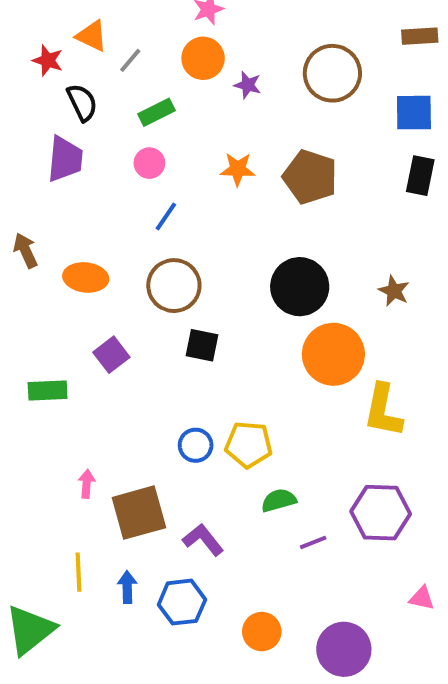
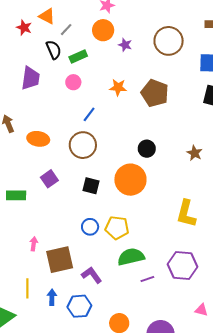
black semicircle: (82, 102) -> (54, 50), moved
blue line: (166, 217) -> (89, 114), moved
black circle: (300, 287) -> (147, 149), size x0.6
black square: (202, 345) -> (91, 186), moved
orange circle: (333, 354) -> (130, 180), moved
green semicircle: (279, 500) -> (131, 257), size x1.5

